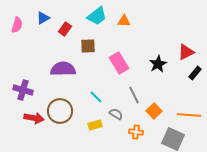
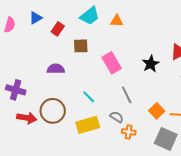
purple semicircle: (63, 69) -> (56, 69), size x0.7
orange square: (154, 111) -> (157, 111), moved
gray semicircle: (116, 114) -> (117, 117), moved
yellow rectangle: (95, 125) -> (88, 125), size x1.6

